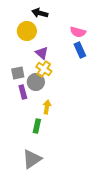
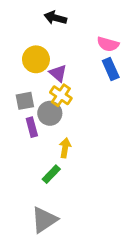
yellow circle: (27, 31) -> (36, 59), moved
green rectangle: (37, 126) -> (51, 174), turned 32

